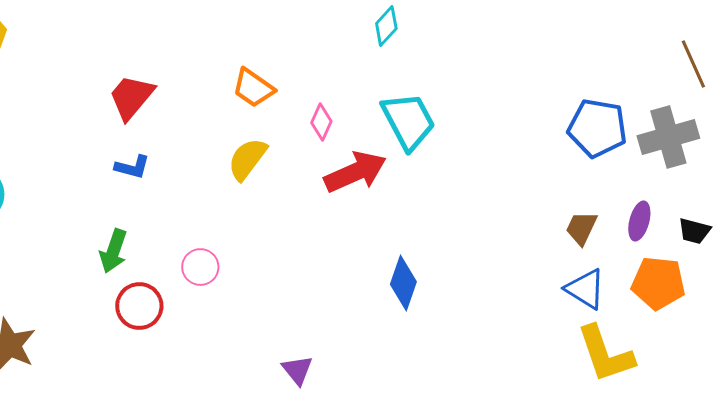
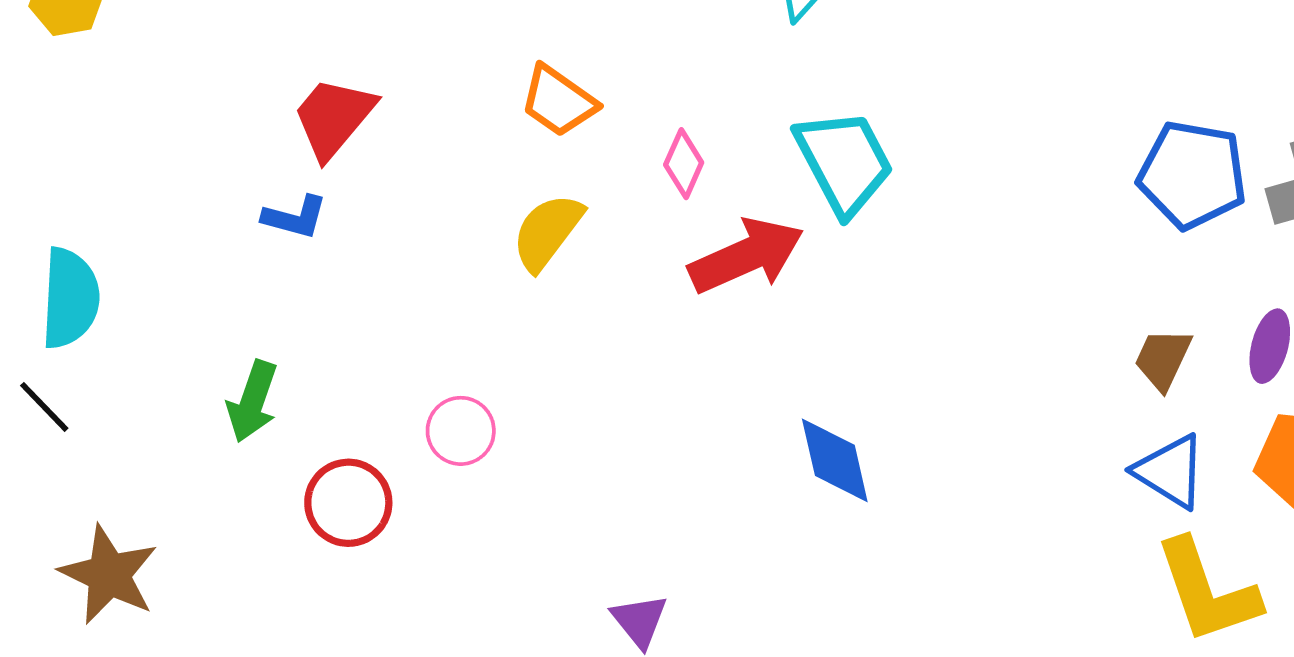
blue L-shape: (132, 167) -> (295, 217), moved
green arrow: (113, 251) -> (252, 401), moved
blue diamond: (403, 283) -> (835, 460), turned -32

